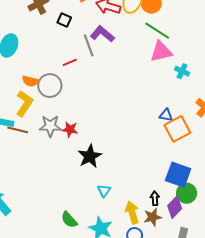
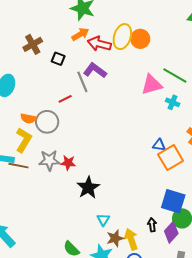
green line: (157, 31) -> (175, 75), moved
brown star: (153, 217) -> (115, 238), moved

